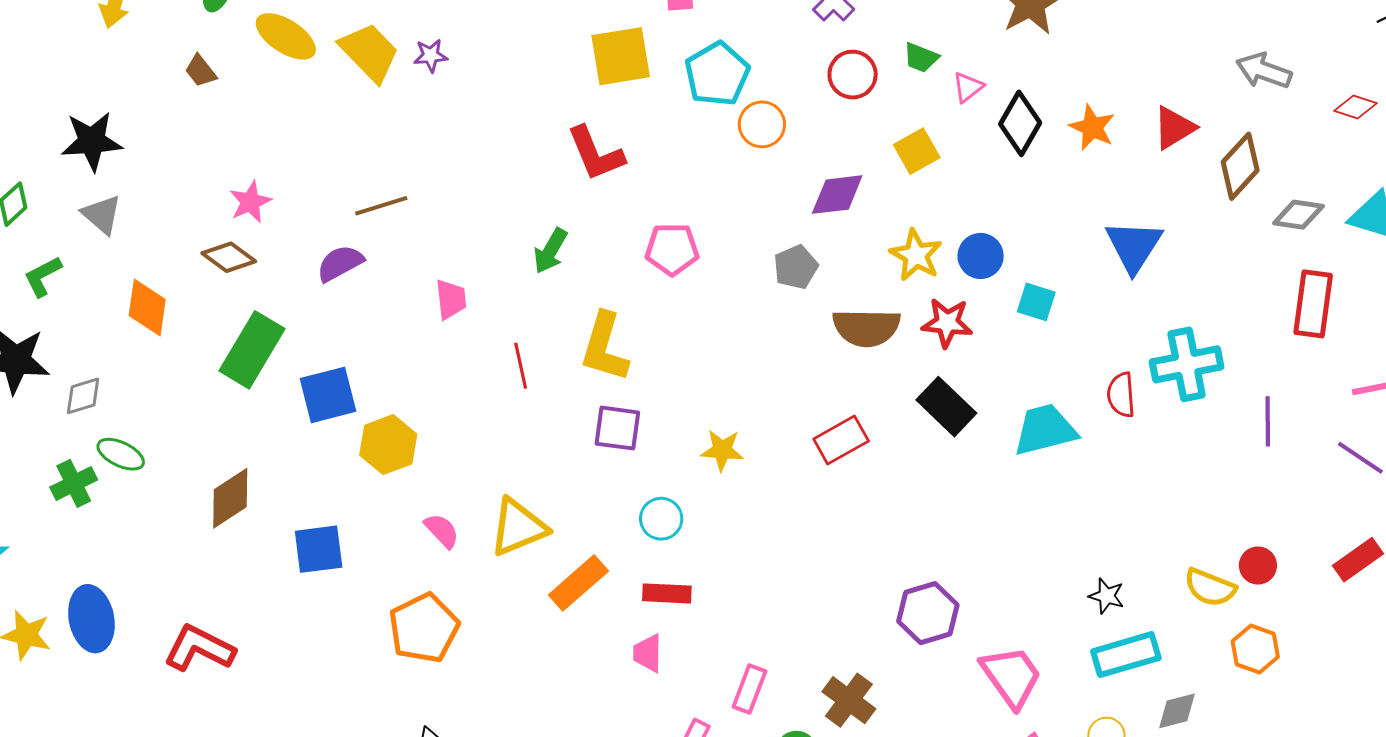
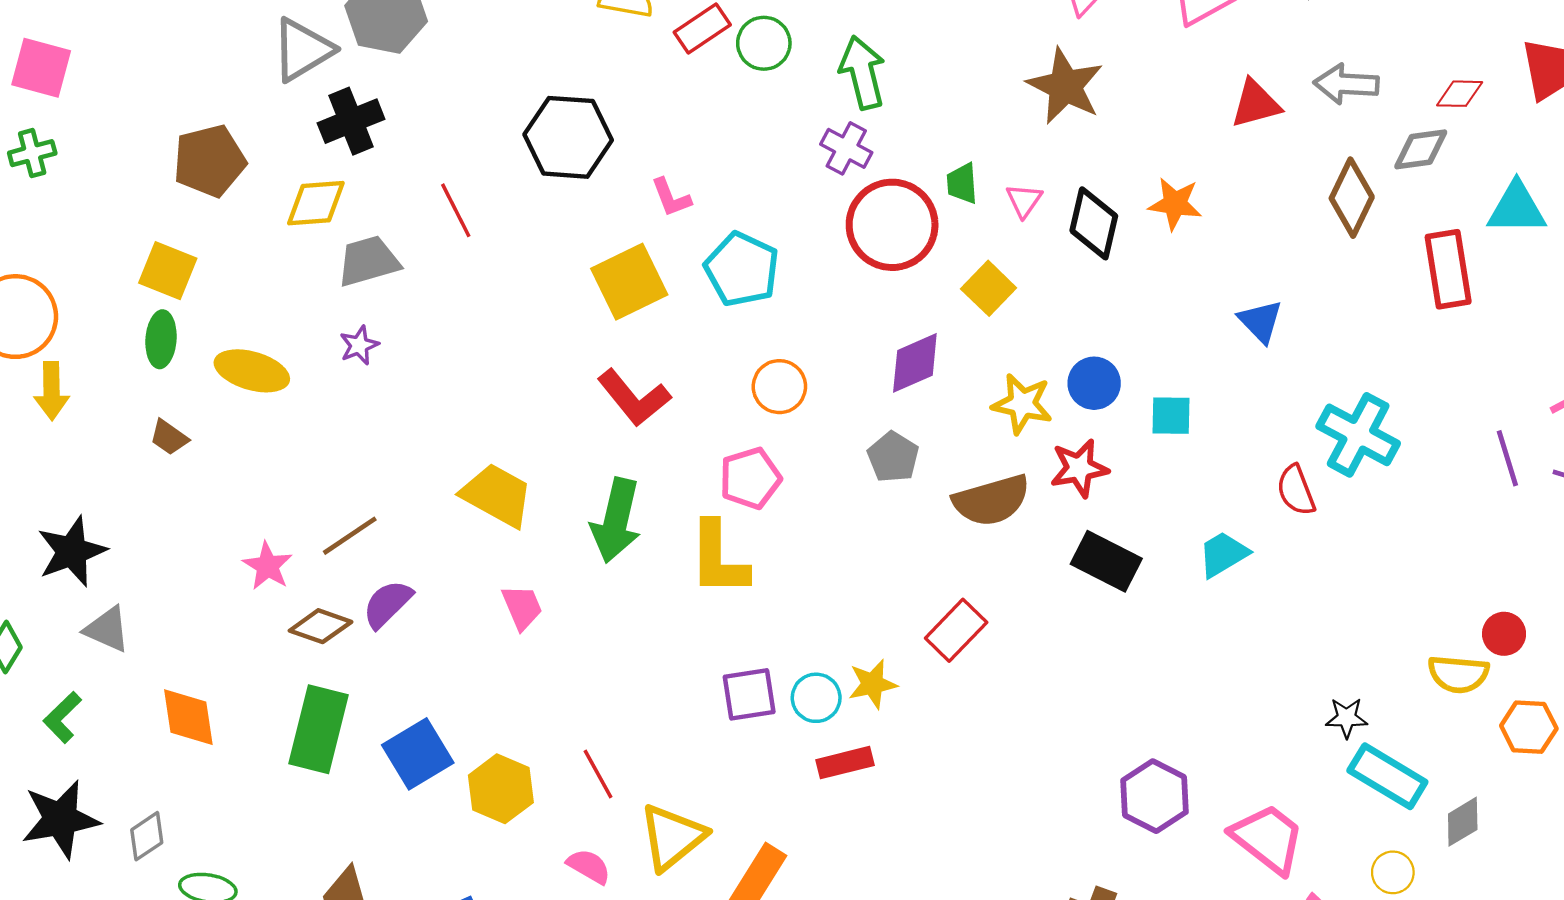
yellow trapezoid: (369, 52) -> (497, 495), moved
purple star: (431, 55) -> (359, 345), moved
green trapezoid: (921, 58) -> (962, 183), turned 81
red circle: (853, 75) -> (892, 225), size x1.6
orange circle: (762, 124) -> (779, 387), moved
red triangle: (1174, 128) -> (1256, 104), moved, turned 33
brown line: (381, 206) -> (350, 536), moved
gray diamond: (1298, 215) -> (1421, 149), moved
blue triangle: (1134, 246) -> (1260, 321), size x0.7
green arrow: (550, 251) -> (616, 520), size x1.5
brown diamond: (229, 257) -> (320, 626), moved
red rectangle: (1313, 304) -> (1448, 269), moved
yellow L-shape: (604, 347) -> (718, 559), moved
cyan cross: (1187, 364) -> (1358, 435), turned -34
red line: (521, 366) -> (598, 774), moved
purple line: (1268, 421) -> (1507, 458), moved
cyan trapezoid: (1045, 430) -> (1223, 554), size x0.7
red rectangle: (841, 440) -> (956, 630), moved
cyan circle: (661, 519) -> (816, 698), moved
red rectangle: (667, 593) -> (845, 763), moved
cyan rectangle: (1126, 655) -> (1387, 776), turned 64

